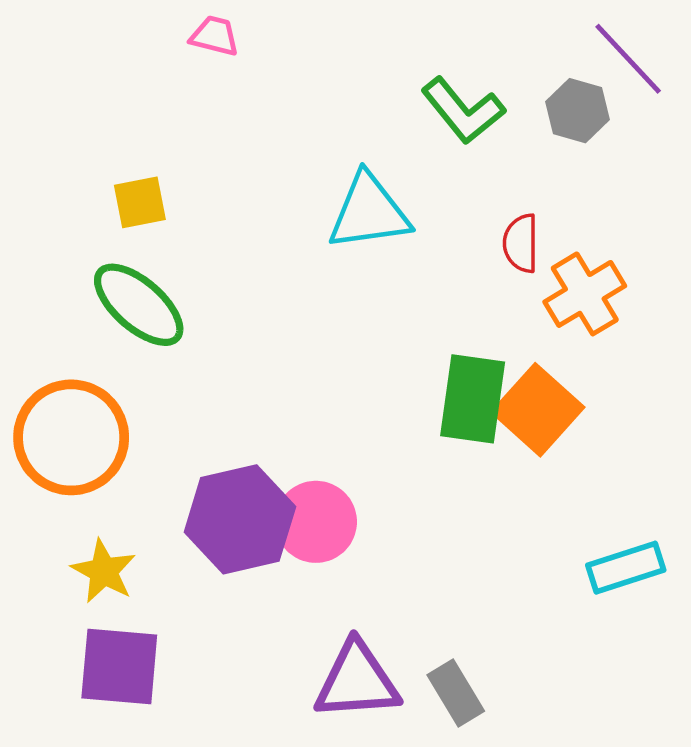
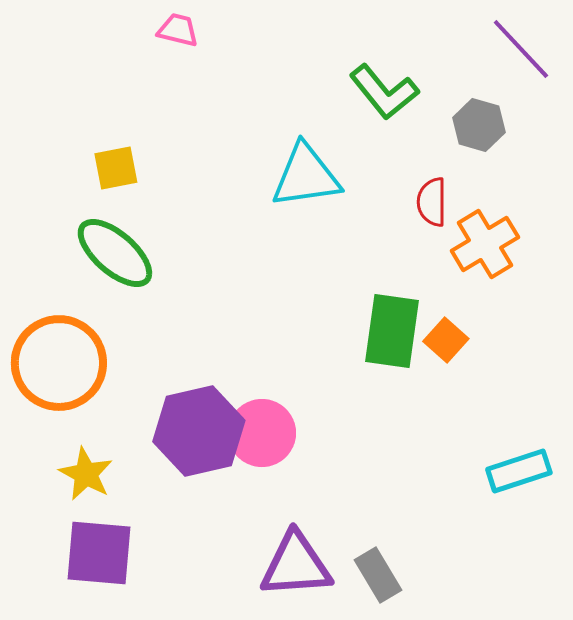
gray hexagon: (578, 111) -> (479, 125), moved
orange square: (538, 410) -> (446, 340), size x0.6

